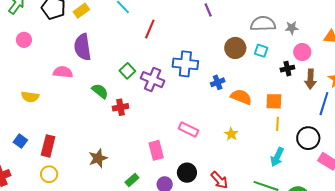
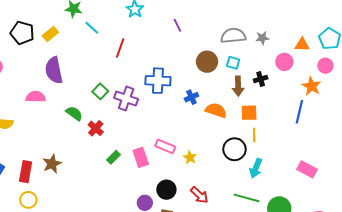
pink circle: (302, 52) -> (284, 62), moved
brown arrow: (310, 79) -> (238, 86), moved
red cross: (120, 107) -> (96, 128), turned -35
yellow star: (231, 134) -> (190, 157), moved
black circle: (308, 138) -> (234, 149), moved
pink rectangle: (156, 150) -> (141, 157), moved
brown star: (98, 158) -> (52, 164), moved
green rectangle: (132, 180) -> (114, 157), moved

